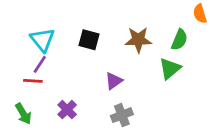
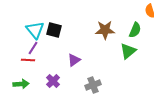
black square: (89, 40) -> (54, 30), moved
purple triangle: (114, 81) -> (74, 60), moved
green arrow: (23, 114) -> (21, 84), turned -63

